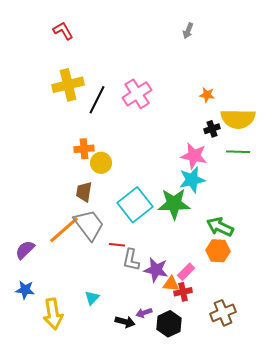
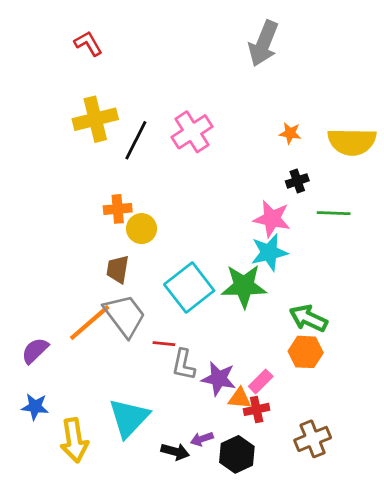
gray arrow: (188, 31) -> (264, 43), size x2.0
yellow semicircle: (238, 119) -> (352, 142), moved
cyan triangle: (92, 298) -> (129, 418), size x2.0

